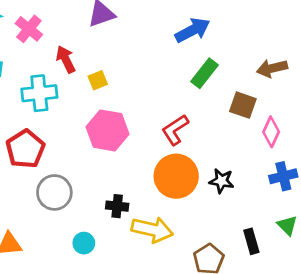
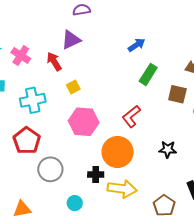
blue arrow: (192, 30) -> (137, 45), size x0.7
red arrow: (66, 59) -> (54, 62), moved
orange circle: (176, 176) -> (118, 152), moved

